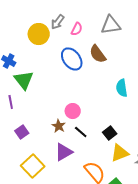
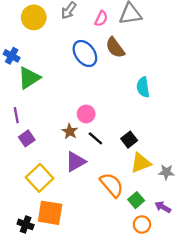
pink semicircle: (77, 29) -> (101, 19), moved
yellow circle: (39, 34) -> (34, 17), moved
green triangle: (24, 80) -> (29, 78), turned 35
purple line: (11, 102) -> (16, 115), moved

